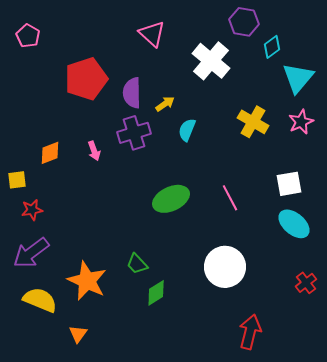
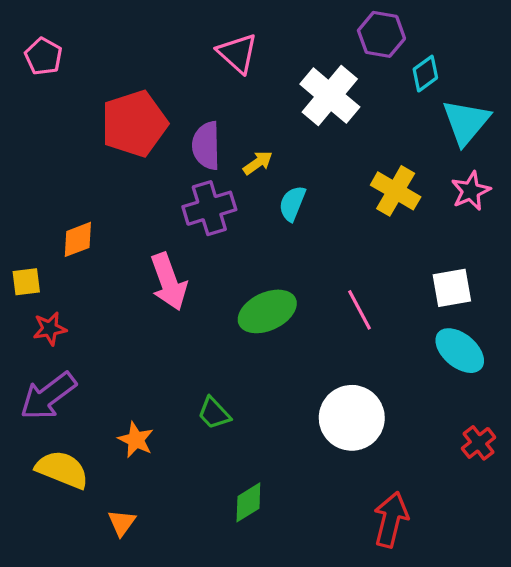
pink arrow: (94, 151) -> (169, 282), moved, size x1.8
orange star: (87, 281) -> (136, 440), size x0.6
green diamond: (156, 293) -> (248, 502), moved

